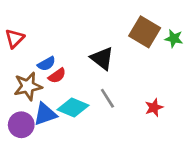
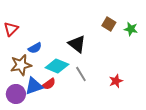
brown square: (145, 32) -> (109, 24), size x0.6
red semicircle: (57, 76) -> (49, 84), moved
cyan diamond: (73, 108) -> (57, 66), moved

